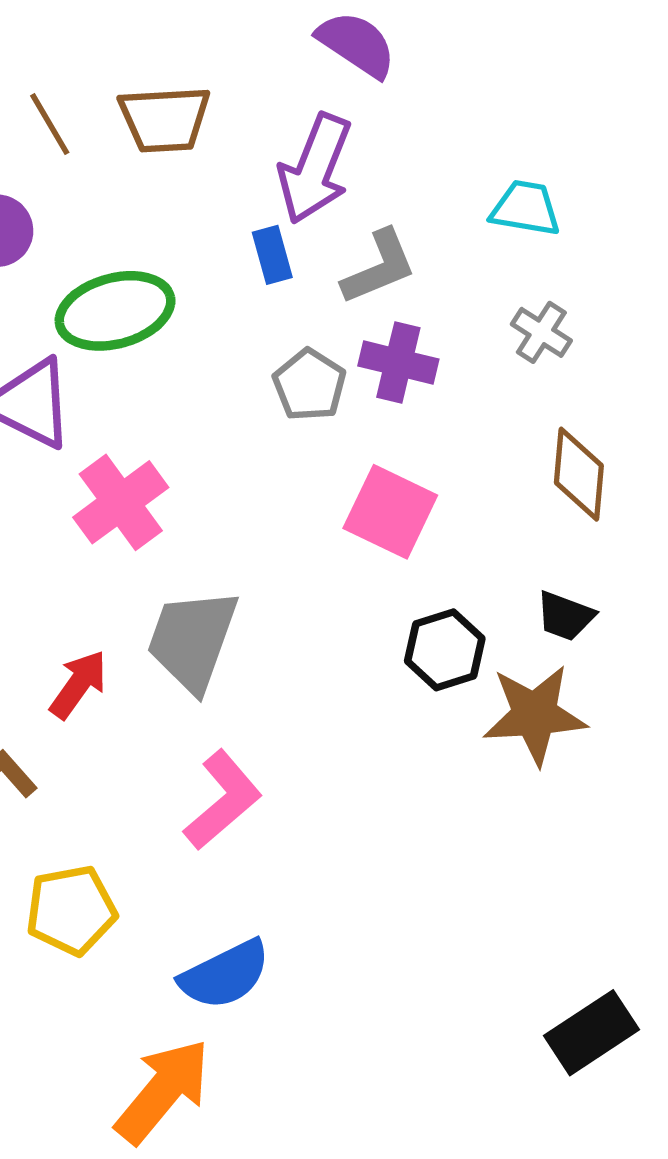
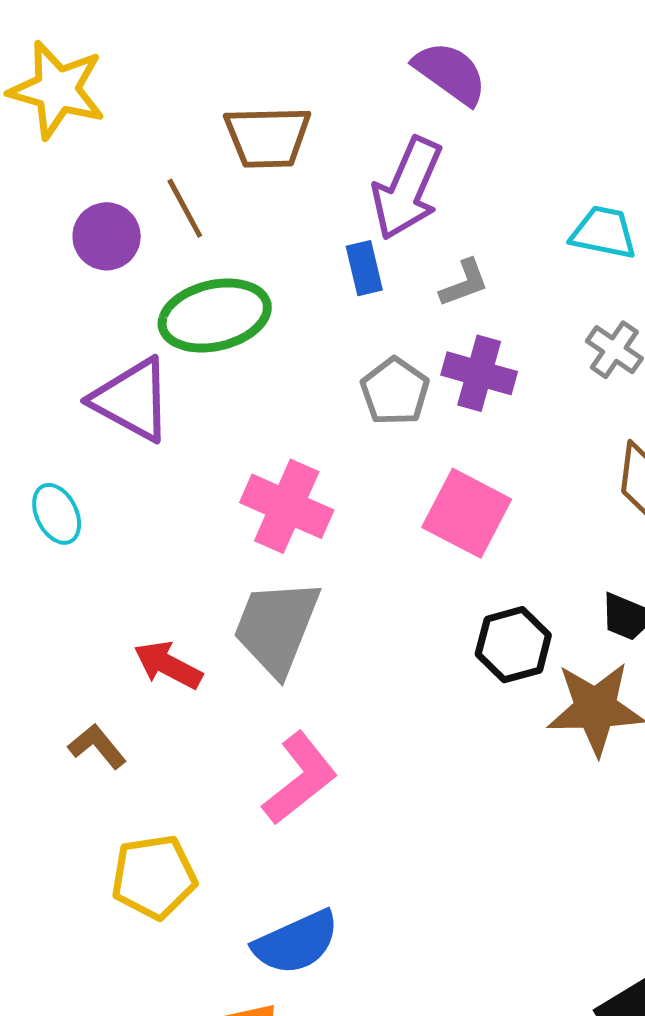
brown line: (50, 124) -> (185, 208), moved
gray L-shape: (379, 267) -> (464, 283), size x0.7
pink cross: (121, 502) -> (287, 506), moved, turned -32
red arrow: (78, 684) -> (168, 665), turned -100

